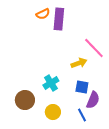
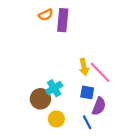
pink line: (94, 48) -> (100, 72), moved
yellow arrow: (79, 63) -> (84, 67), turned 98
brown circle: (25, 100) -> (40, 99), moved

